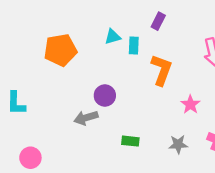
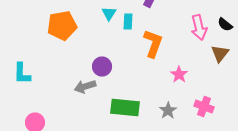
cyan triangle: (113, 37) -> (109, 14), turned -42
green rectangle: (130, 141) -> (125, 108), size x1.8
gray star: (178, 144) -> (168, 110), turned -30

